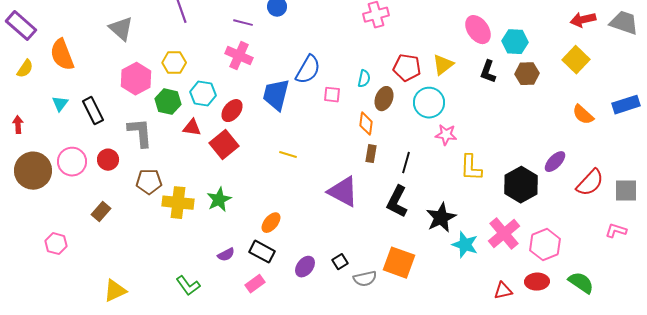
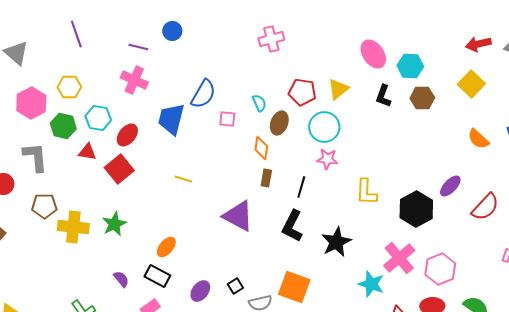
cyan semicircle: (364, 79) -> (259, 103), turned -36
pink star: (446, 135) -> (327, 159), moved
cyan star: (465, 245) -> (371, 284), moved
purple semicircle: (226, 255) -> (121, 279), turned -102

